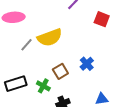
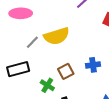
blue cross: (87, 64) -> (93, 65), turned 32
black rectangle: (16, 84) -> (18, 69), moved

